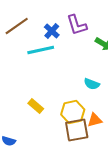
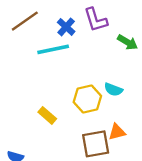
yellow hexagon: (73, 112) -> (87, 99), moved

